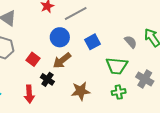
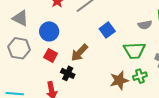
blue circle: (60, 37) -> (49, 31), moved
gray semicircle: (131, 42) -> (145, 25), turned 128
brown star: (81, 91) -> (119, 80), moved

